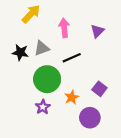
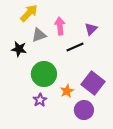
gray triangle: (42, 48) -> (39, 35), moved
black line: (72, 58) -> (75, 47), moved
purple square: (99, 89) -> (93, 83), size x1.6

